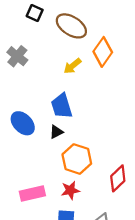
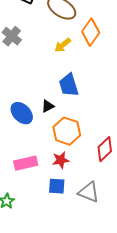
blue trapezoid: (62, 106) -> (69, 85), moved
blue ellipse: (23, 123) -> (22, 113), moved

